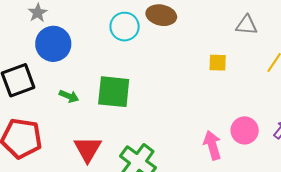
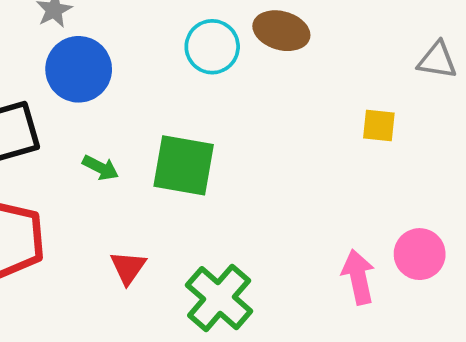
red triangle: (88, 149) -> (128, 268), size x0.7

